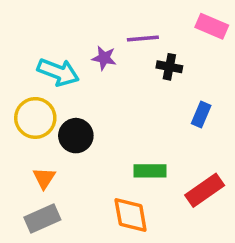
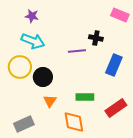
purple line: (143, 39) -> (77, 51), moved
purple star: (104, 58) -> (32, 16), moved
blue rectangle: (201, 114) -> (114, 65), size x1.5
orange triangle: (44, 178) -> (50, 101), moved

